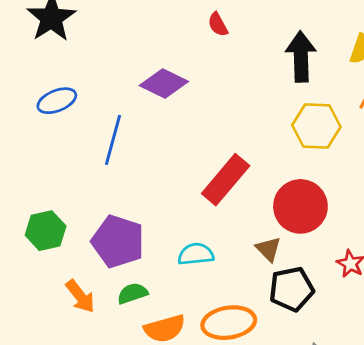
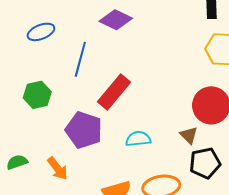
red rectangle: (226, 180) -> (114, 92), moved
green hexagon: (46, 231) -> (37, 95), moved
green semicircle: (132, 293) -> (17, 162), moved

